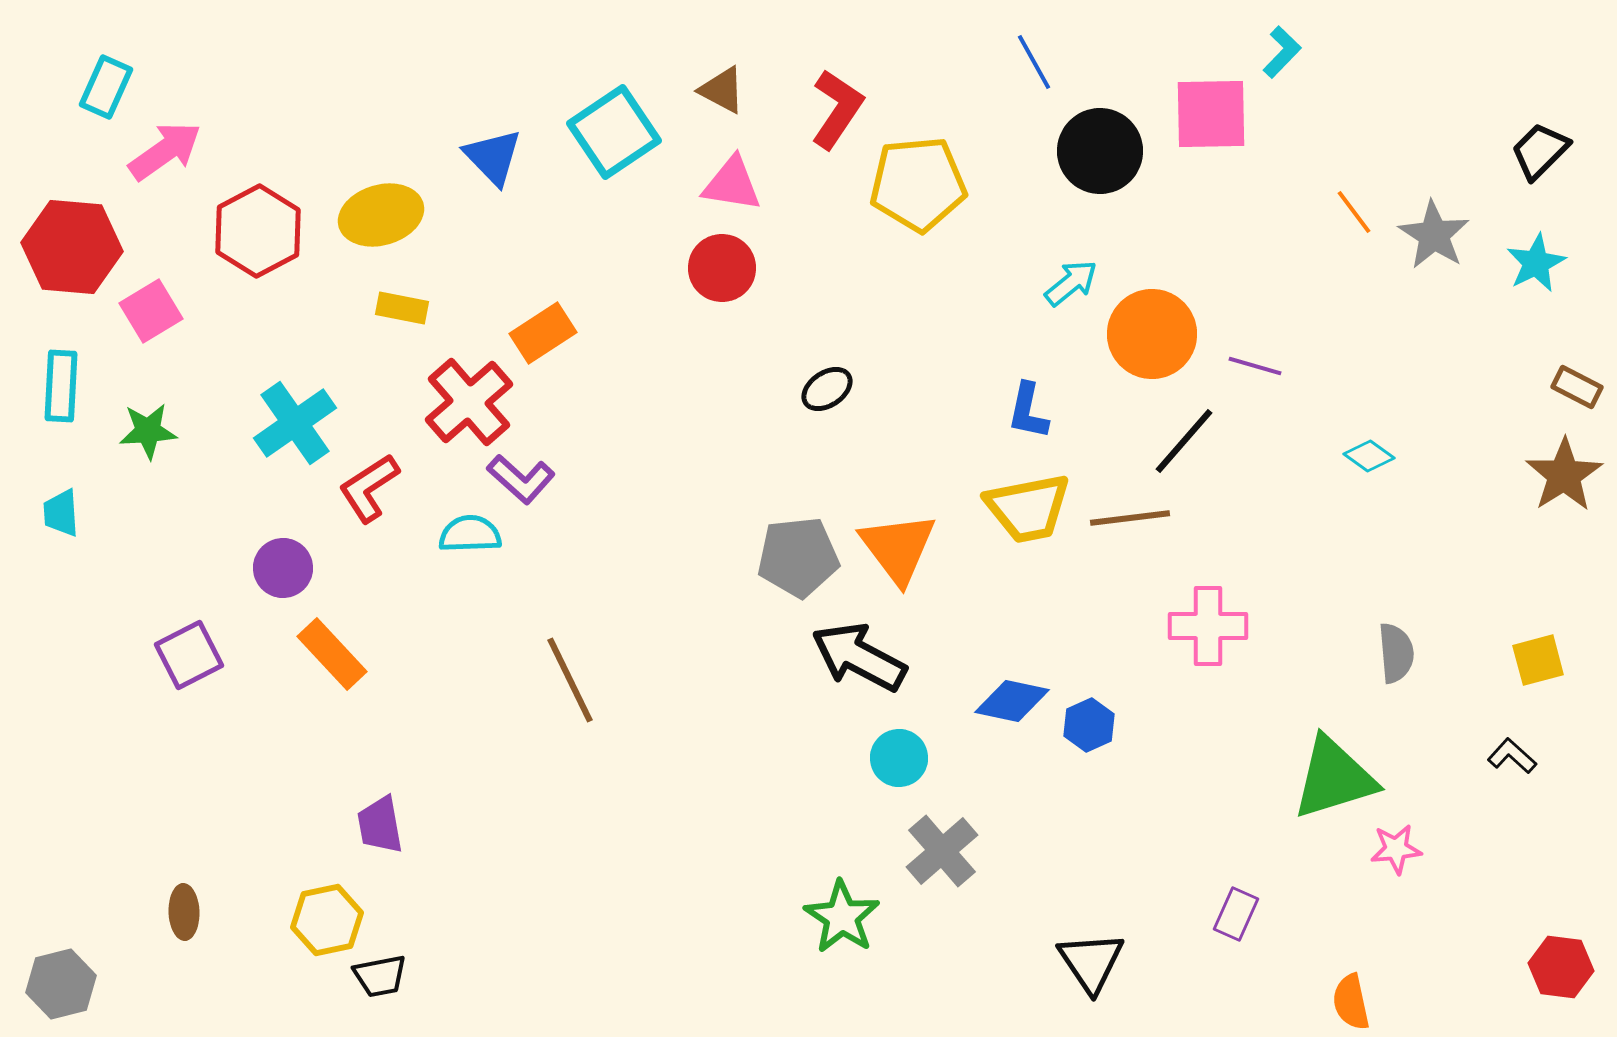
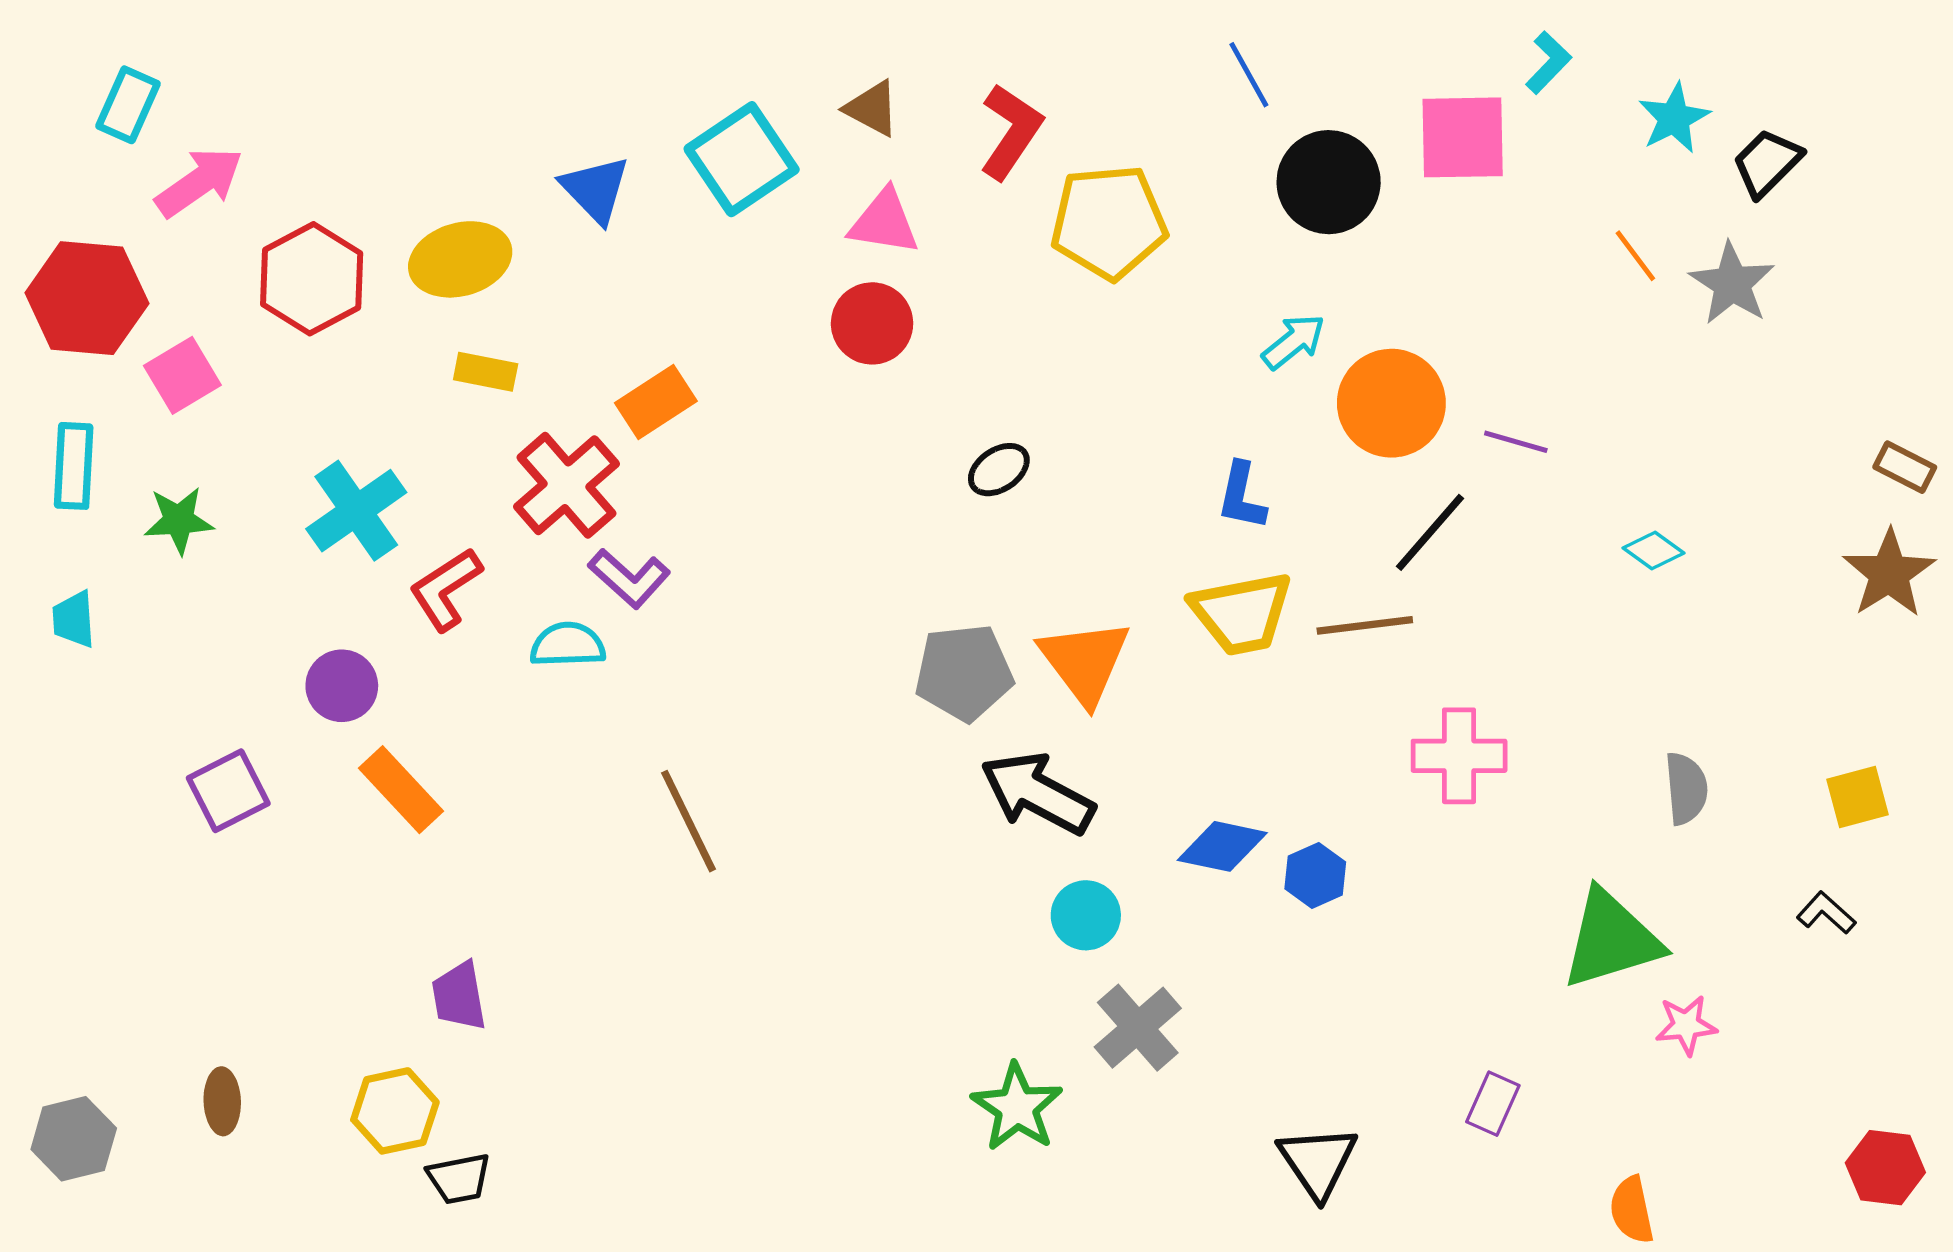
black trapezoid: (1540, 151) -> (1767, 163), moved
cyan star: (1536, 263) -> (1674, 118), moved
gray hexagon: (61, 984) -> (74, 1139), moved

